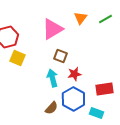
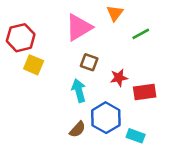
green line: (105, 19) -> (141, 34), moved
red star: (74, 74) -> (119, 78), moved
red rectangle: (104, 89) -> (145, 92), moved

